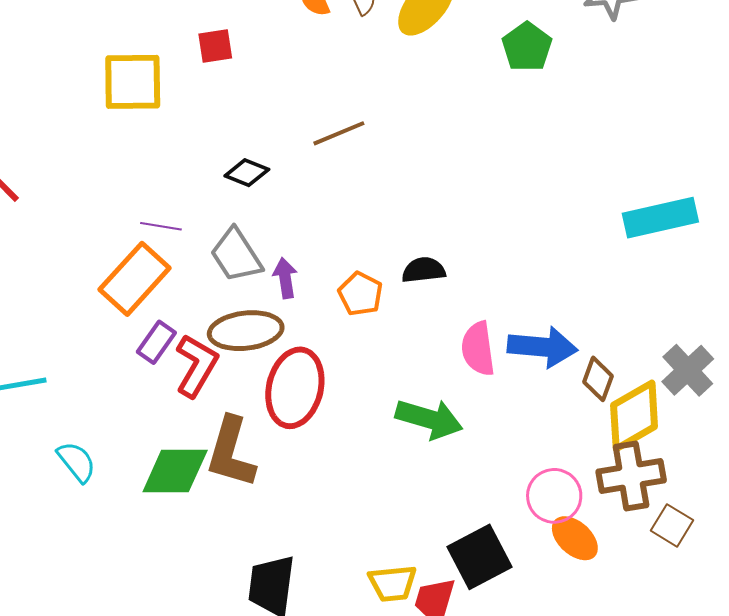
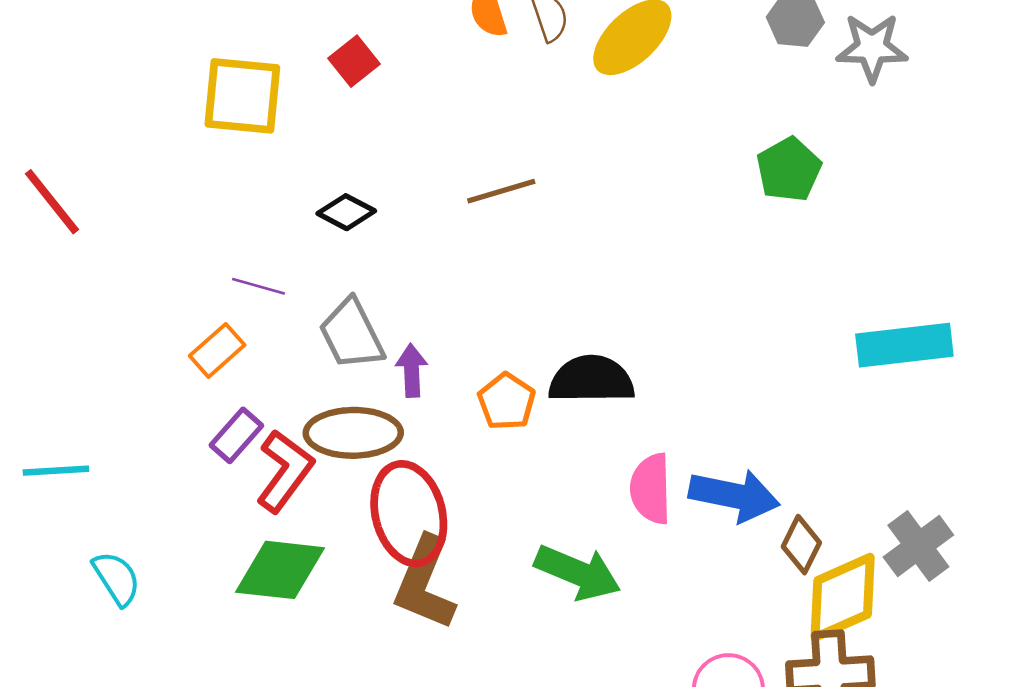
red square: (215, 46) -> (354, 61), turned -36
green pentagon: (527, 47) -> (789, 169), moved
black diamond: (247, 173) -> (346, 212), moved
black semicircle: (424, 270) -> (591, 380), size x1.5
orange rectangle: (135, 279) -> (217, 350), size x0.6
red ellipse: (295, 388) -> (409, 514), turned -34
brown L-shape: (231, 452) -> (425, 583), moved
green diamond: (175, 471) -> (280, 570), moved

